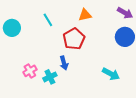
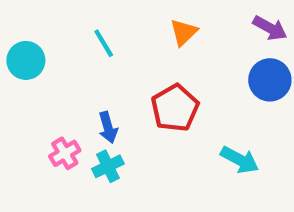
orange triangle: (85, 15) -> (184, 32), turned -32
red pentagon: (74, 39) -> (175, 108), moved
blue arrow: (64, 63) -> (108, 127), moved

